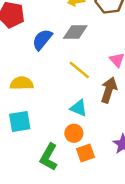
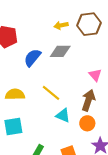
yellow line: (79, 70) -> (51, 93), moved
orange circle: (74, 133) -> (87, 123), moved

